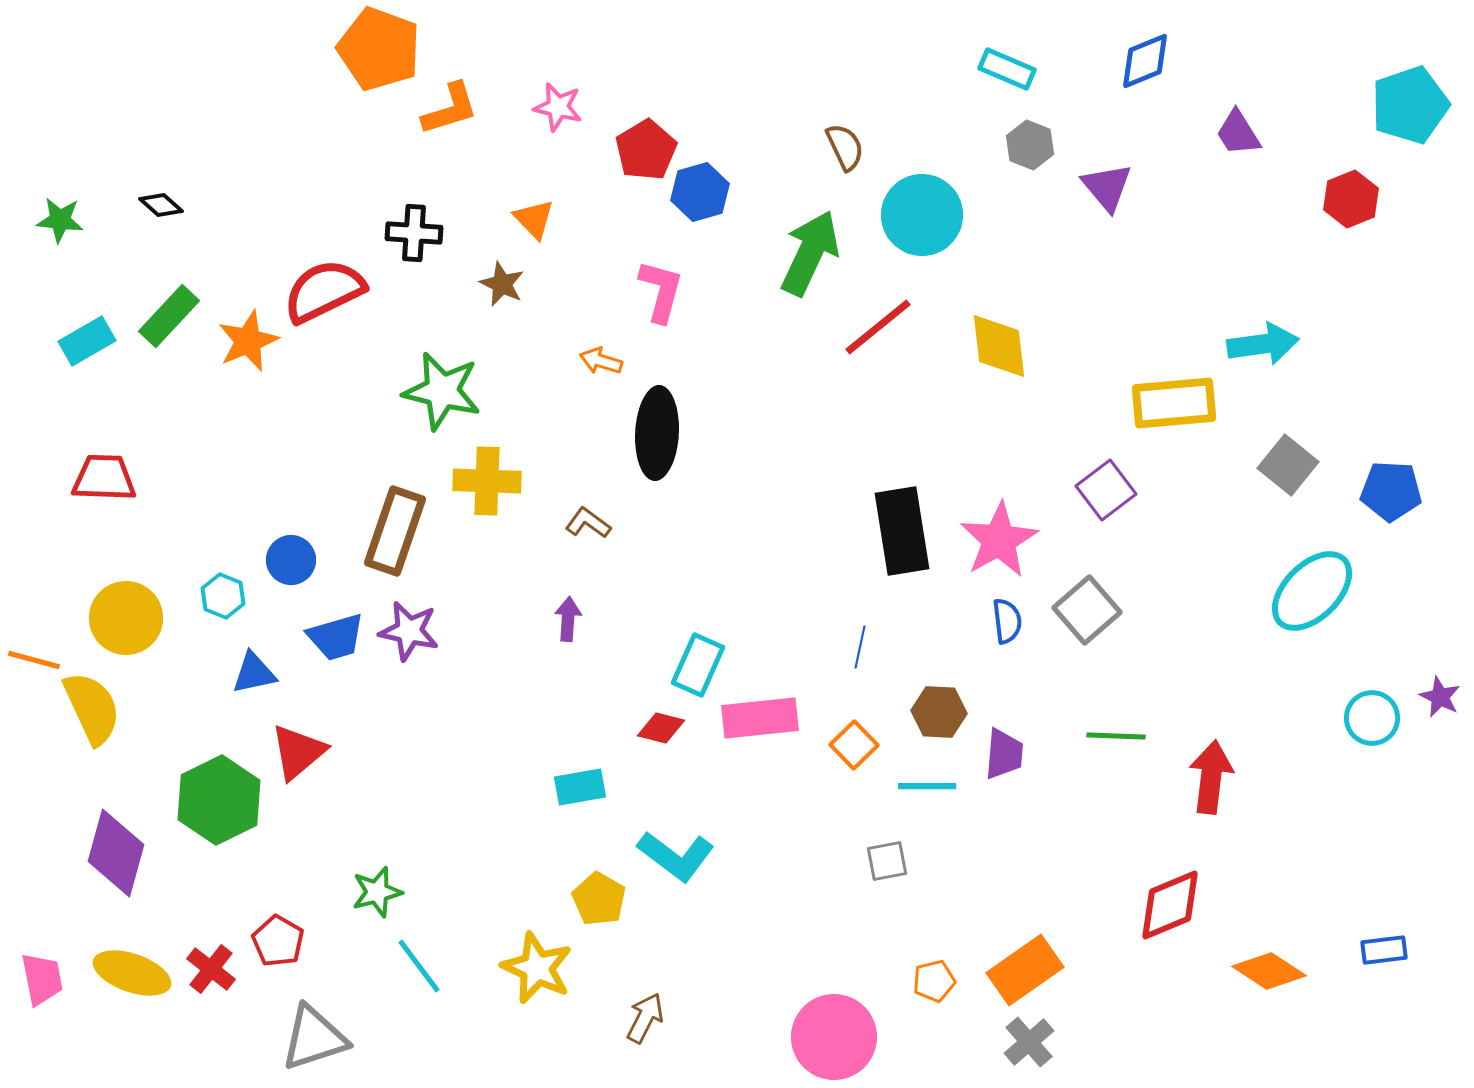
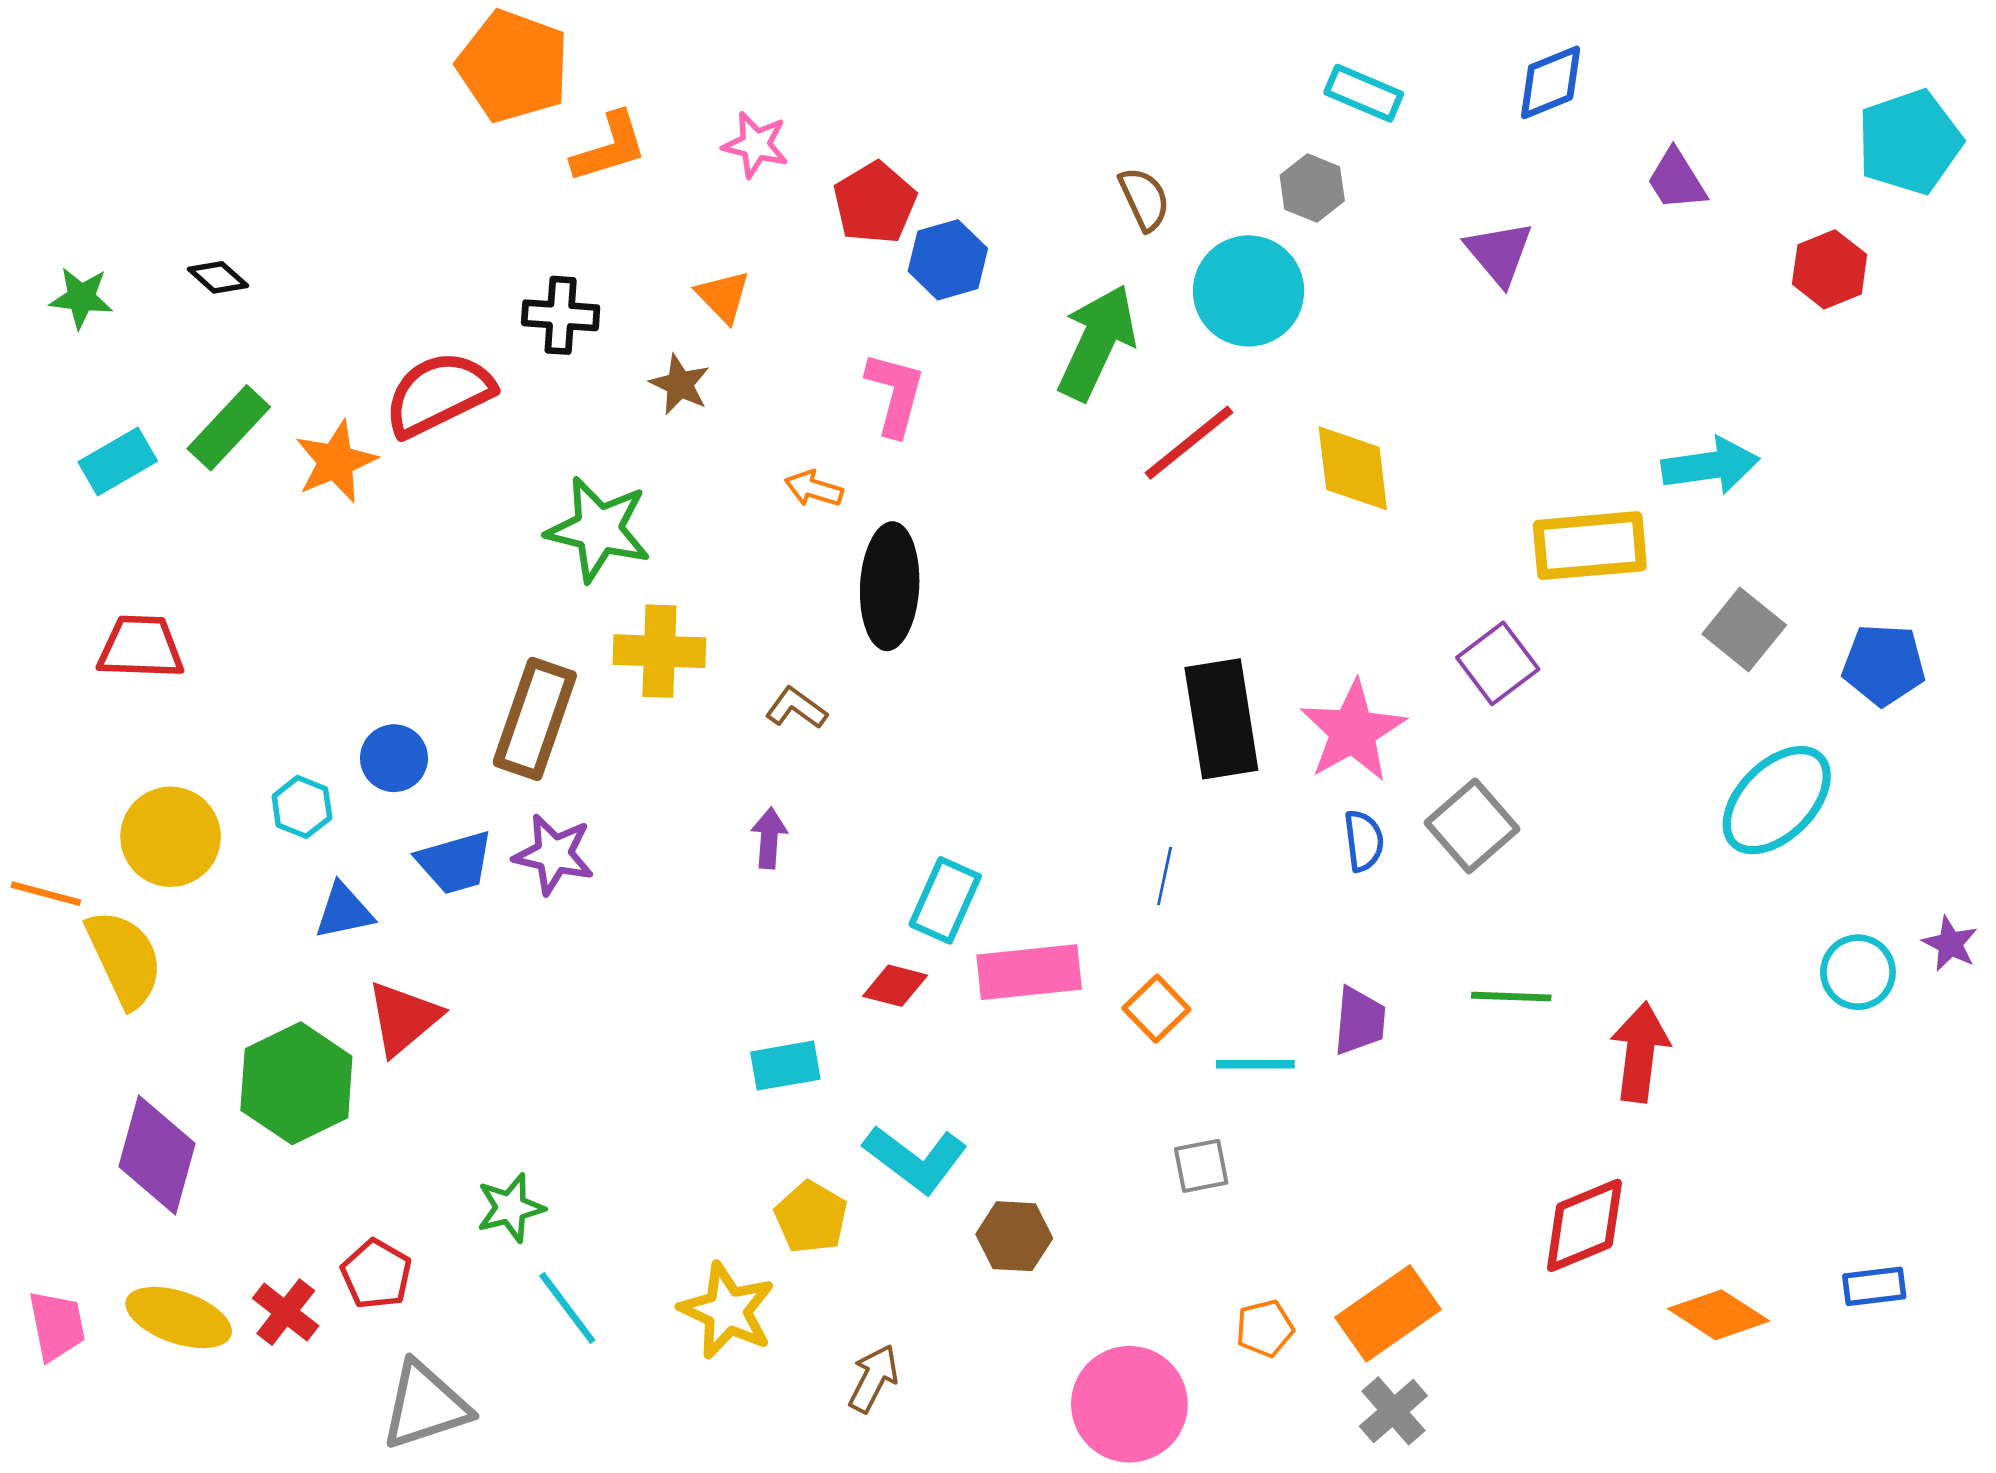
gray hexagon: (1030, 145) -> (1312, 188), moved
brown hexagon: (939, 712) -> (1014, 1236), moved

